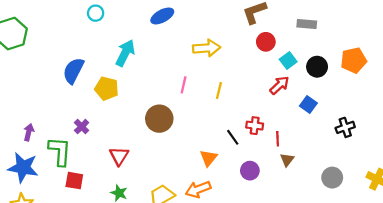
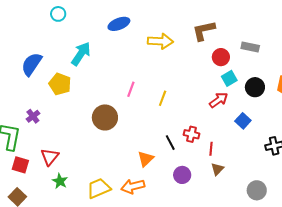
red circle: (266, 42) -> (221, 57), moved
yellow arrow: (206, 48) -> (160, 41), moved
red triangle: (119, 156) -> (50, 157), moved

